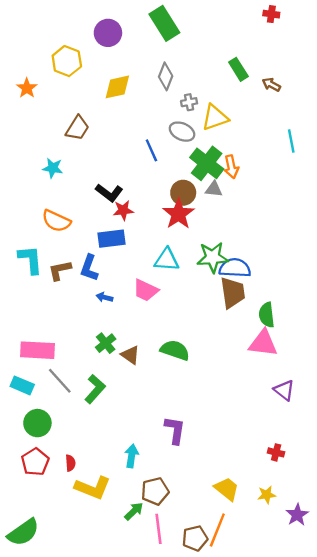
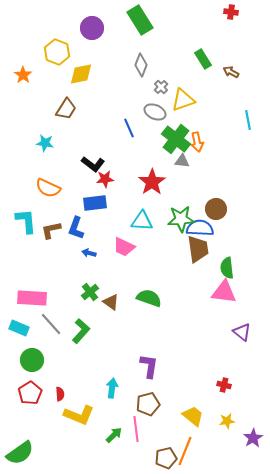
yellow diamond: (117, 87) -> (81, 74), moved
gray cross: (189, 102) -> (161, 87), turned -32
brown circle: (183, 193) -> (216, 209), moved
red cross: (276, 452) -> (224, 385), moved
brown pentagon: (155, 491) -> (148, 404), moved
pink line: (158, 529) -> (136, 429), moved

